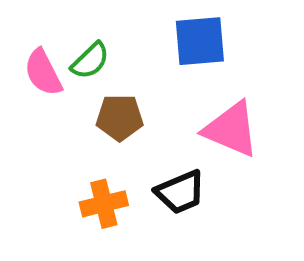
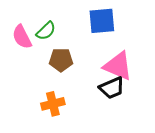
black trapezoid: (180, 192) -> (112, 88), moved

